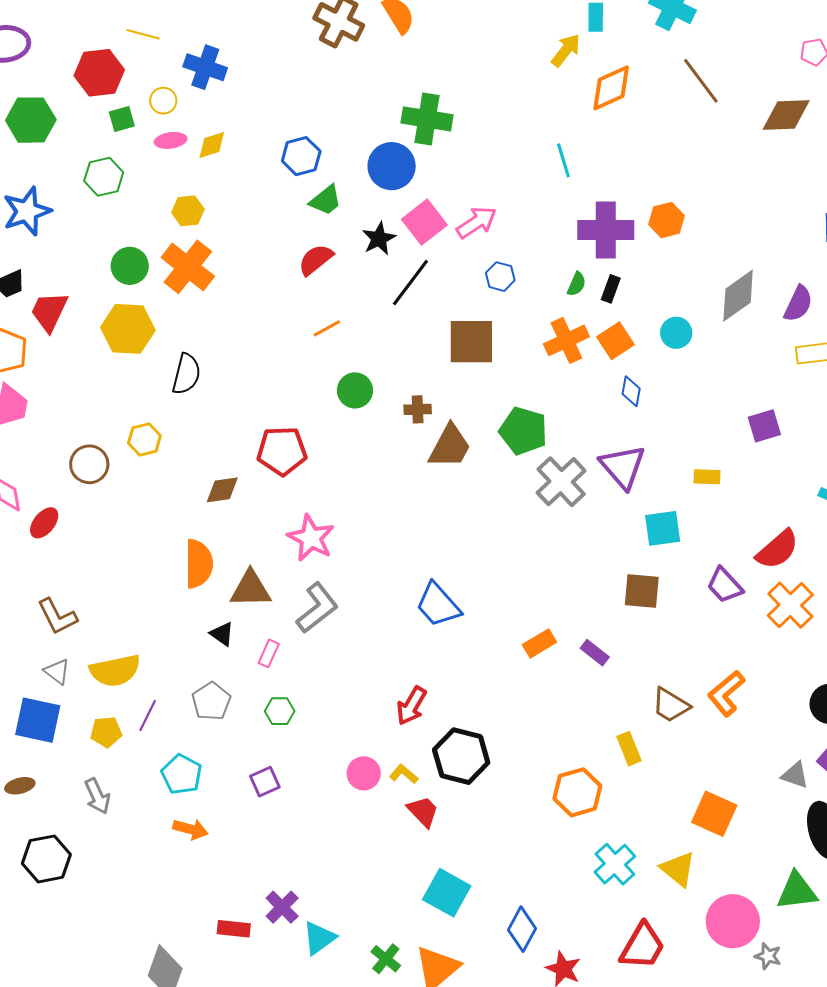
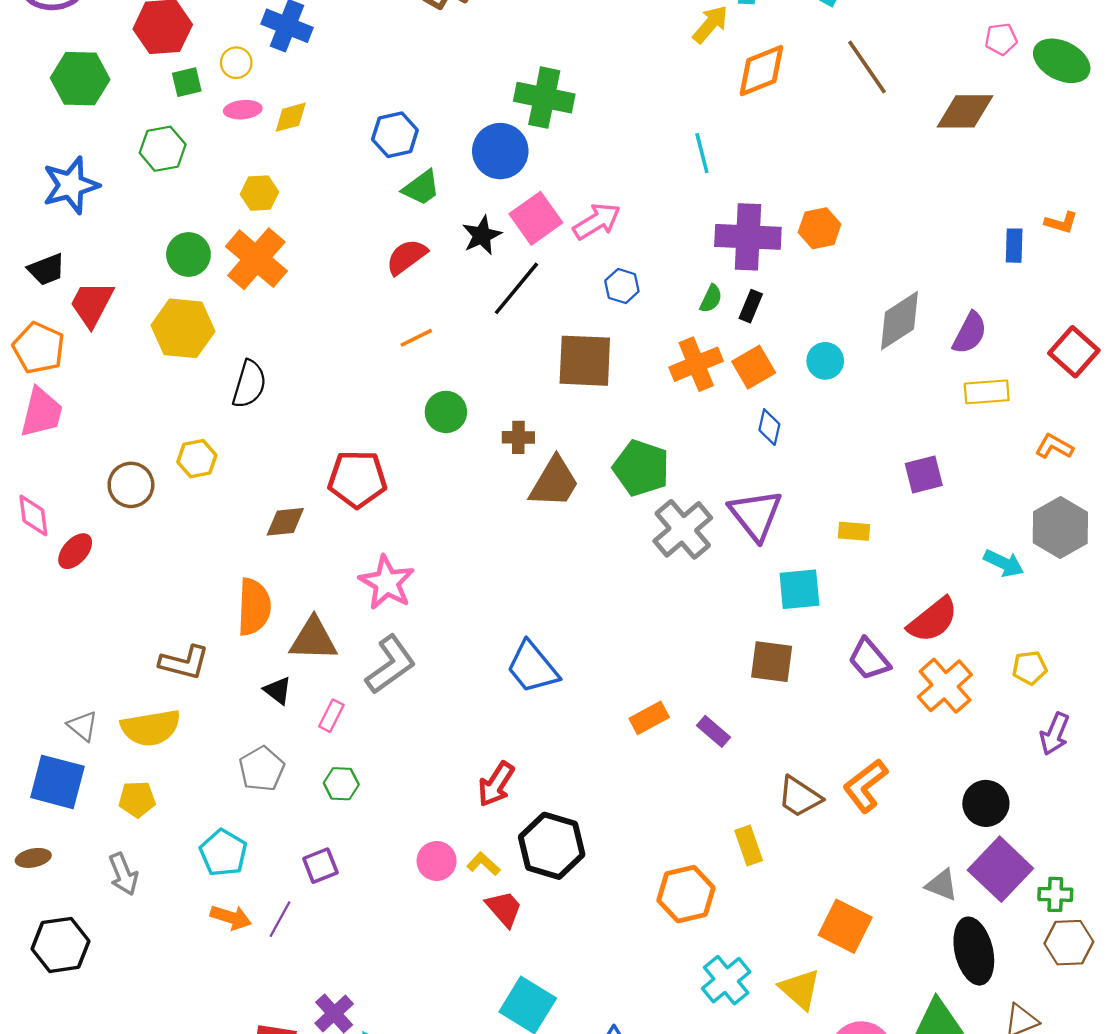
brown L-shape: (57, 616) -> (184, 663), moved, turned -51
purple line: (148, 715) -> (280, 919), moved

